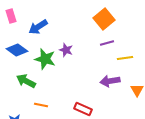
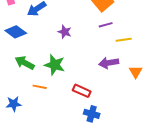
green star: (45, 59) -> (55, 65), moved

